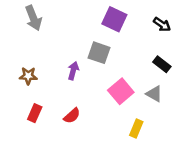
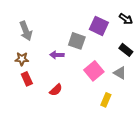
gray arrow: (33, 18) -> (26, 31), moved
purple square: (114, 19) -> (99, 26), moved
purple arrow: (73, 71) -> (57, 55), turned -104
red rectangle: (35, 113) -> (27, 79), moved, turned -48

